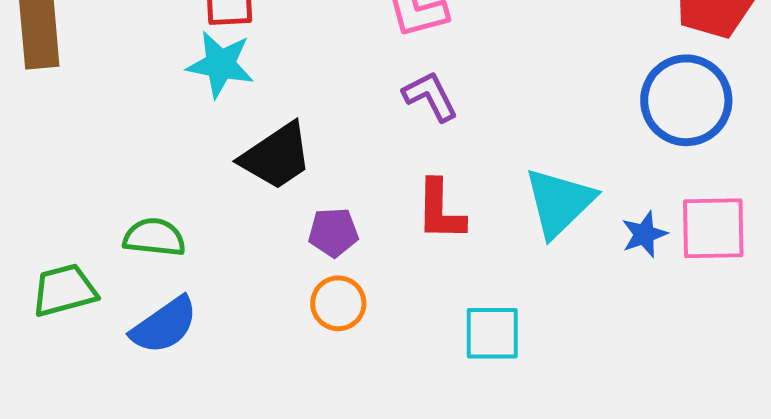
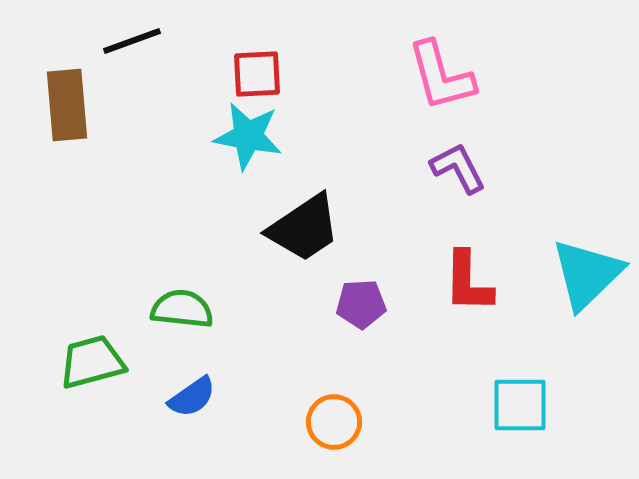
orange circle: (338, 303) -> (334, 422), moved
blue semicircle: (164, 325) -> (192, 397), size x0.7

